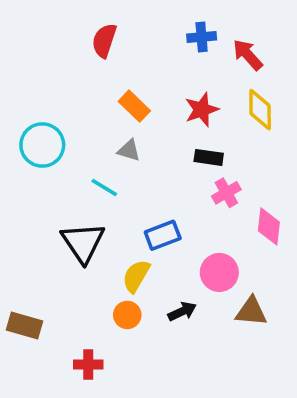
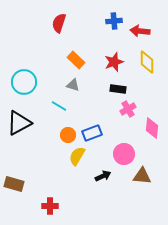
red arrow: (248, 55) -> (140, 31), turned -42
black triangle: (83, 242) -> (19, 123), moved, turned 36
orange circle: (127, 315) -> (68, 135), moved

